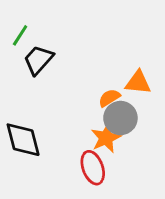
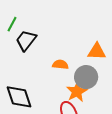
orange semicircle: (109, 98) -> (60, 65), moved, turned 42

